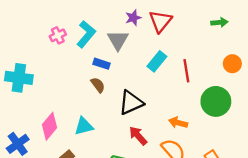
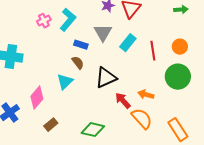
gray triangle: (118, 40) -> (103, 33), moved
orange circle: (232, 64) -> (180, 47), moved
cyan triangle: (84, 126) -> (65, 82), moved, turned -30
red arrow: (138, 136) -> (123, 101), moved

